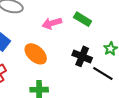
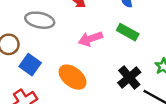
black cross: (82, 56) -> (129, 77), turned 30

